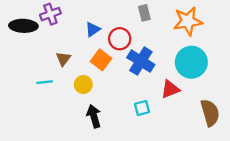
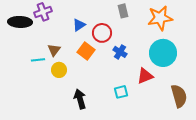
blue cross: (141, 61) -> (120, 52), size x0.6
cyan line: (45, 82) -> (38, 60), moved
yellow circle: (83, 85) -> (59, 70), moved

